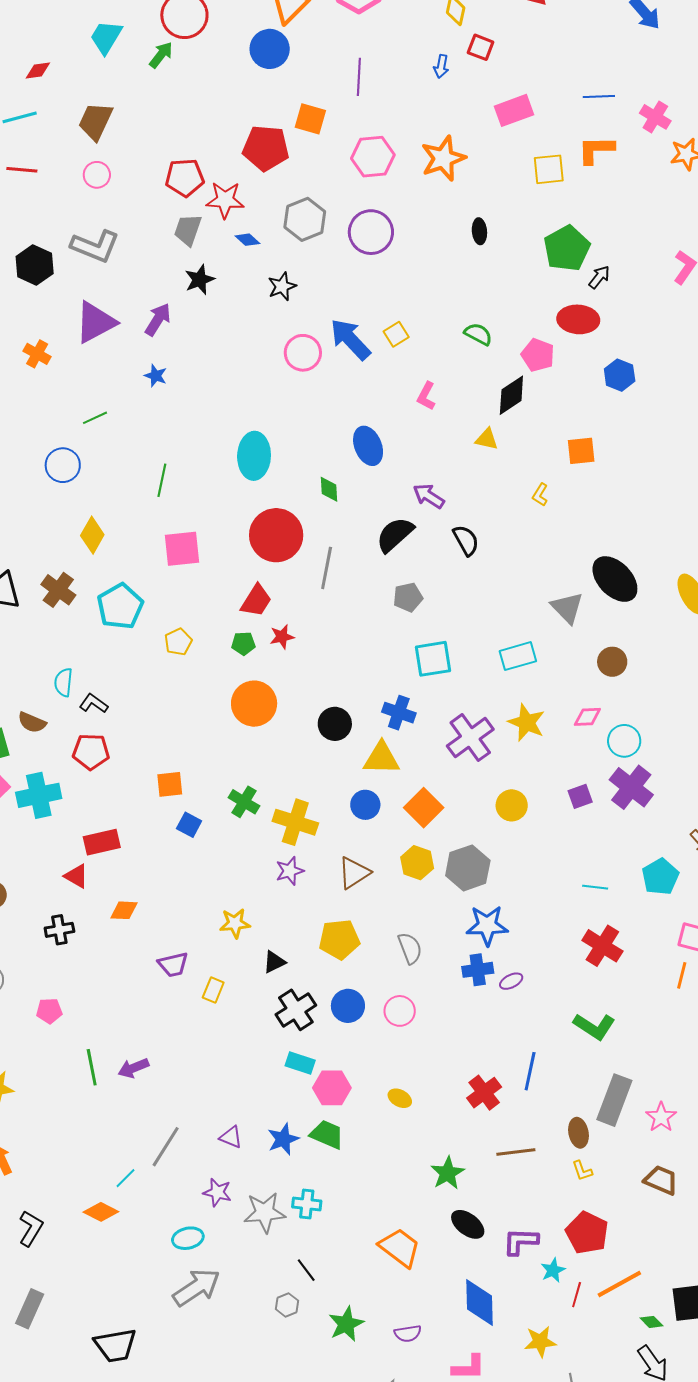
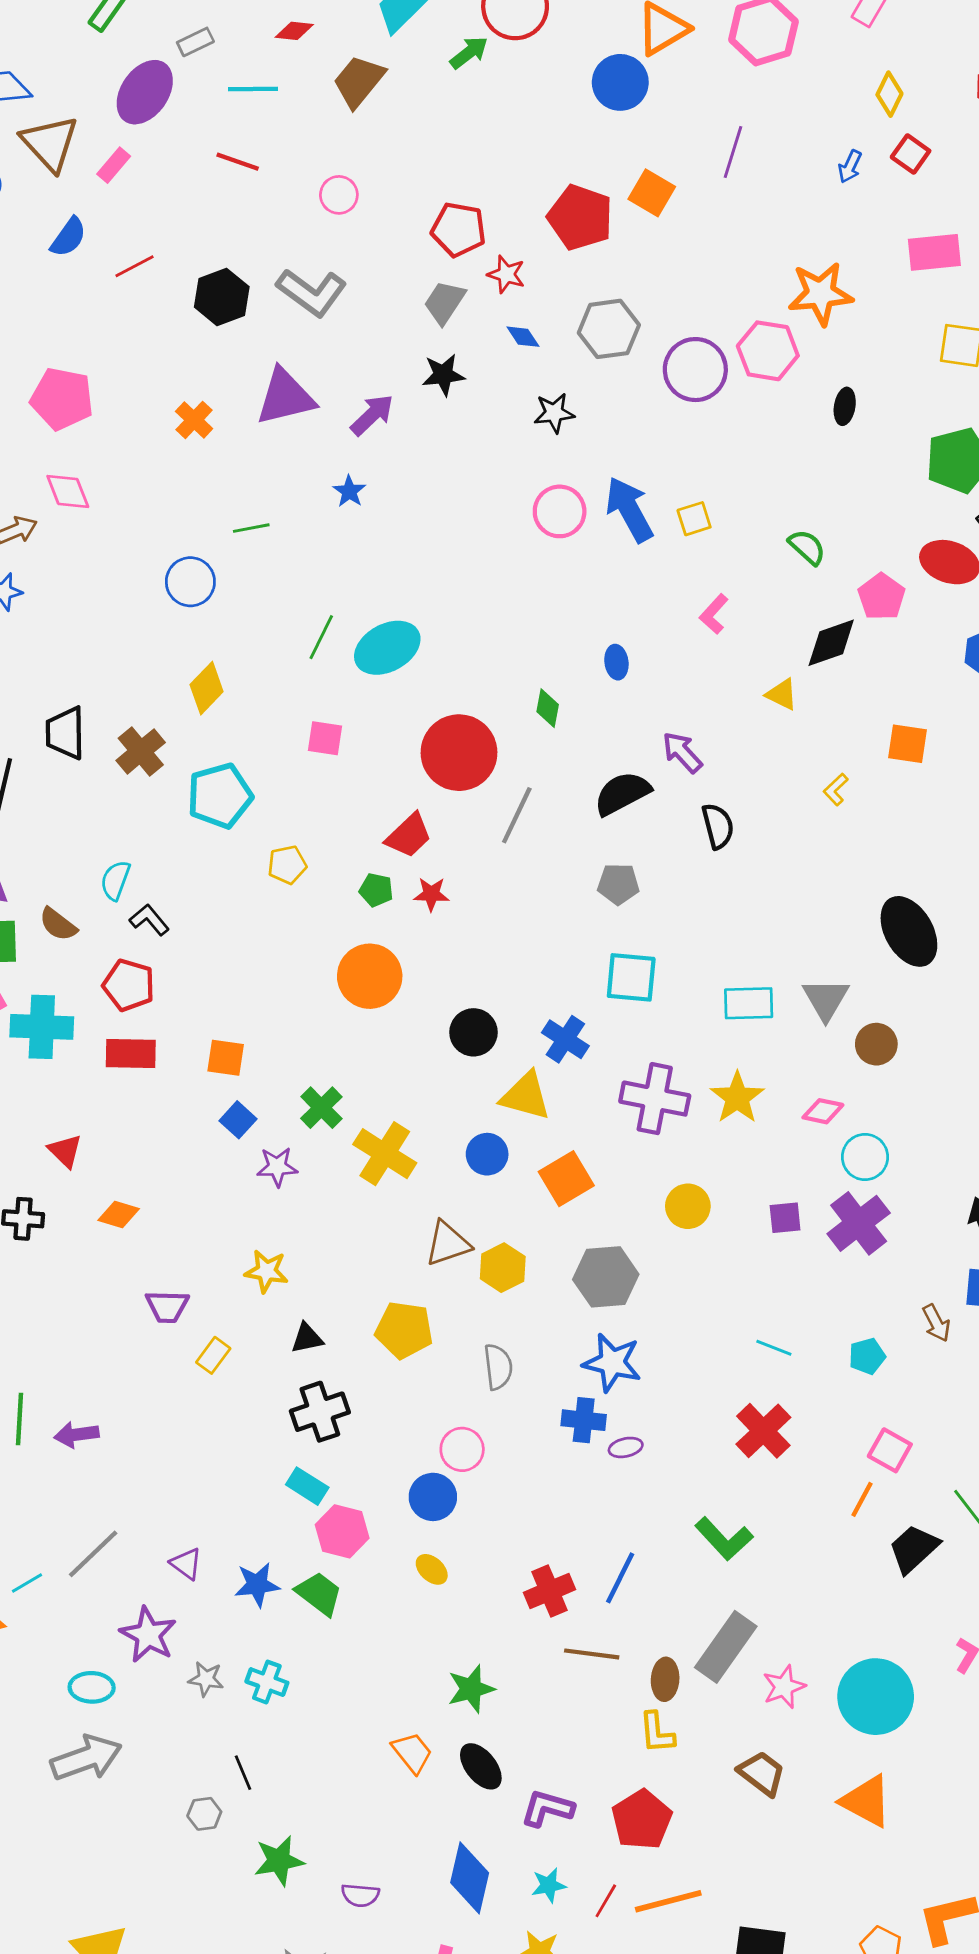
brown trapezoid: (96, 121) -> (359, 81), moved
pink hexagon: (373, 157) -> (768, 351), moved
red star: (225, 200) -> (506, 274), size x0.7
blue ellipse: (368, 446) -> (616, 662), size x0.6
cyan ellipse: (254, 456) -> (387, 648), moved, turned 45
pink square: (182, 549) -> (325, 738), size x0.7
gray triangle: (567, 608) -> (826, 999), moved
purple cross: (470, 738) -> (655, 1099), turned 33
red rectangle: (102, 842) -> (131, 1053), moved
yellow hexagon: (417, 863) -> (503, 1268), moved
purple star: (290, 871) -> (277, 1167), moved
cyan pentagon: (660, 877) -> (867, 1356), size x0.7
blue circle: (348, 1006) -> (433, 1497), moved
brown line: (516, 1152) -> (592, 1654), moved
yellow L-shape: (582, 1171) -> (657, 1733), size x1.4
purple star: (217, 1192) -> (148, 1635), size x1.4
gray star: (265, 1212) -> (206, 1679), size x0.6
orange trapezoid: (400, 1248) -> (412, 1753), moved, size x0.7
cyan star: (553, 1270) -> (549, 1885), moved

